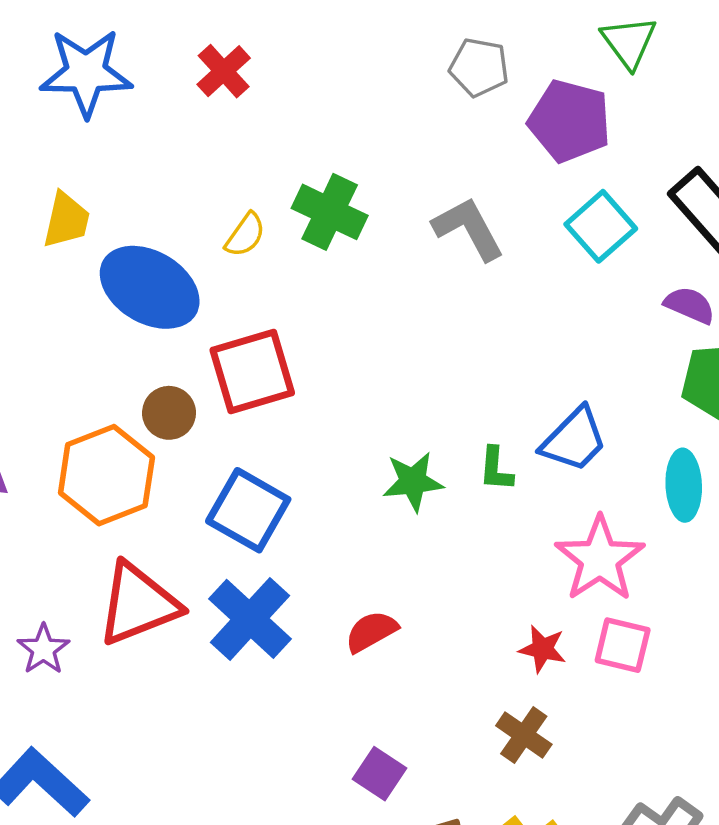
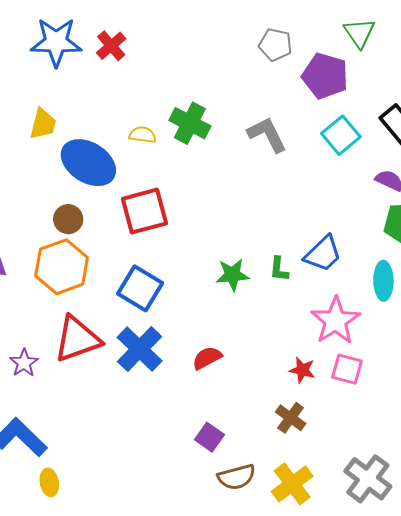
red cross: (224, 71) -> (111, 46), moved
yellow semicircle: (245, 235) -> (142, 135), turned -120
brown circle: (169, 413) -> (68, 219), moved

